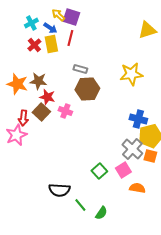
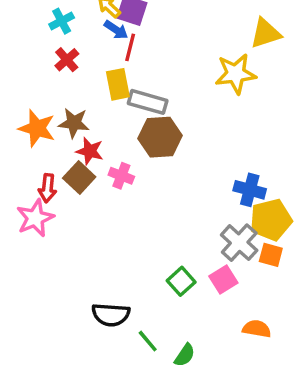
blue arrow: (50, 28) -> (116, 30), moved
yellow rectangle: (51, 44) -> (118, 84), moved
gray rectangle: (80, 69) -> (148, 102), size x1.5
yellow star: (131, 74) -> (236, 74), moved
orange semicircle: (137, 188) -> (257, 329), moved

